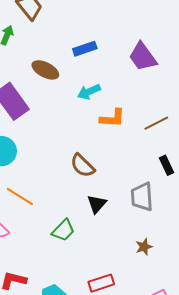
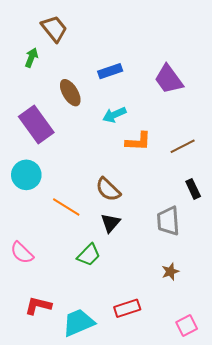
brown ellipse: (45, 70) -> (70, 93), turned 32
orange line: (20, 196) -> (66, 207), moved
black triangle: (97, 204) -> (110, 223), moved

